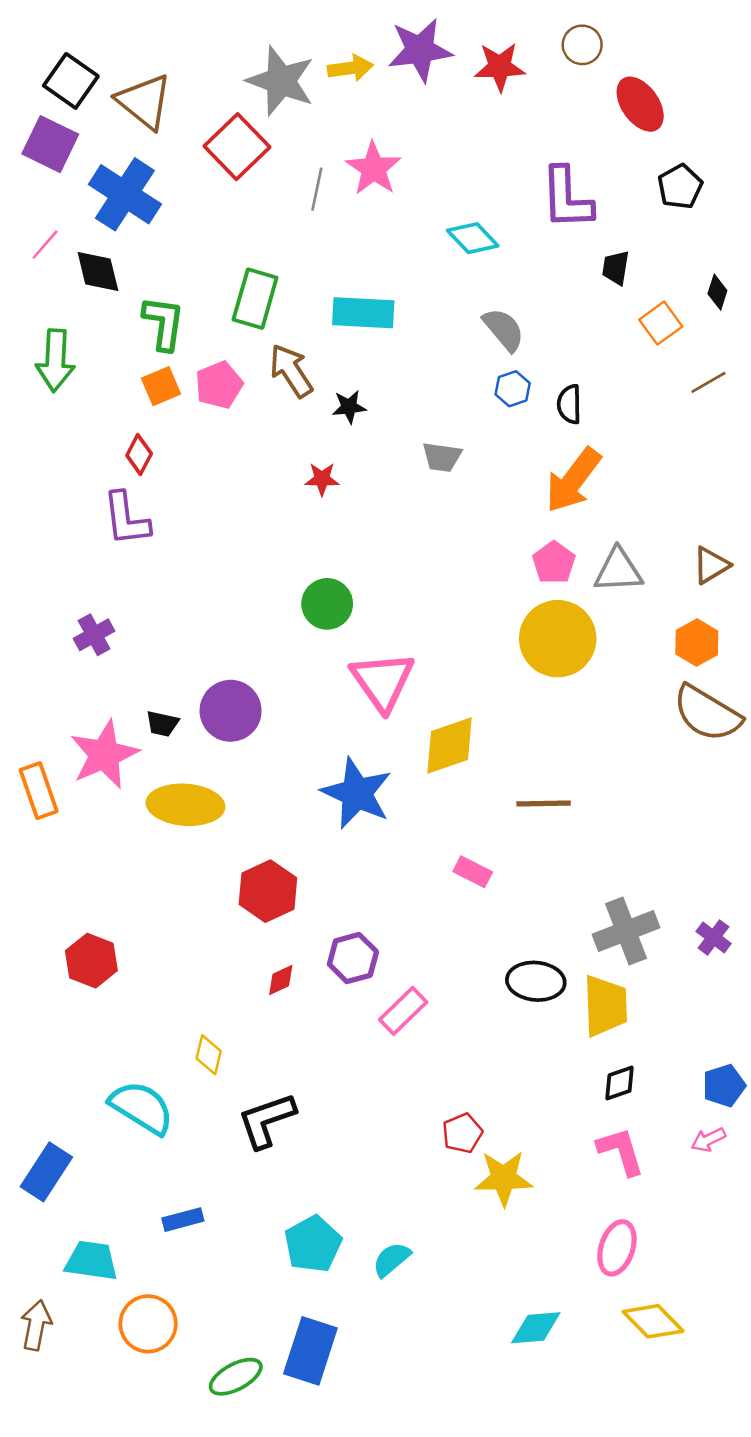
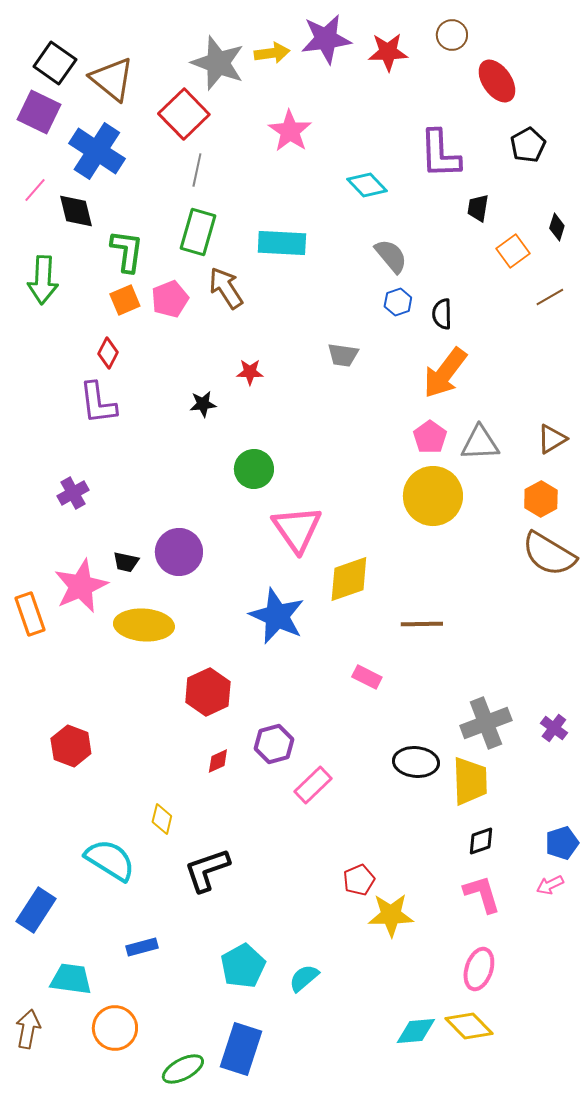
gray line: (317, 189) -> (197, 170), moved
black star: (349, 407) -> (203, 404), moved
yellow diamond: (653, 1321) -> (469, 1026), moved

